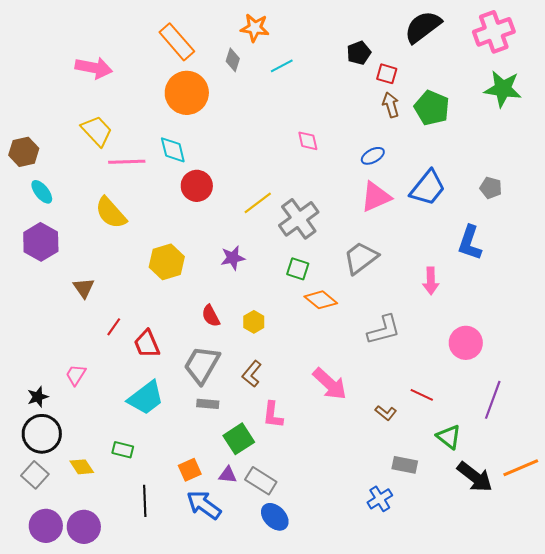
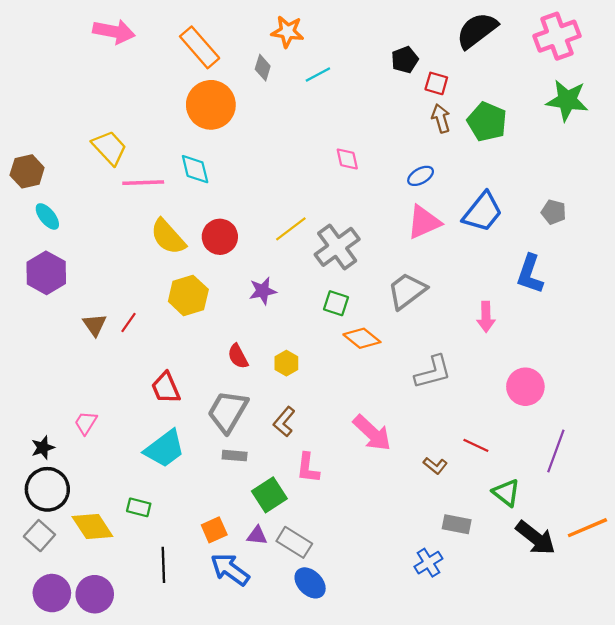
pink arrow: (94, 68) -> (114, 32), moved
red circle: (197, 186) -> (220, 237), moved
yellow semicircle: (111, 213) -> (168, 237), moved
red line: (114, 327) -> (129, 322), moved
yellow diamond: (82, 467) -> (92, 527), size x1.5

